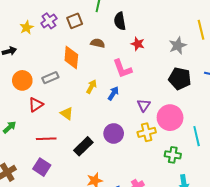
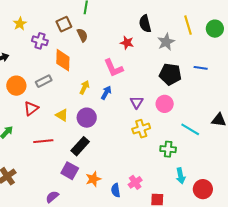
purple cross: (49, 21) -> (40, 41), moved, turned -35
black semicircle: (120, 21) -> (145, 24), moved
yellow star: (27, 27) -> (20, 24), moved
brown semicircle: (98, 43) -> (82, 35), moved, turned 56
pink circle: (170, 118) -> (165, 104), moved, size x0.7
purple circle: (114, 133) -> (87, 118), moved
cyan line: (197, 136) -> (190, 129), turned -42
purple square: (42, 167) -> (70, 171), moved

